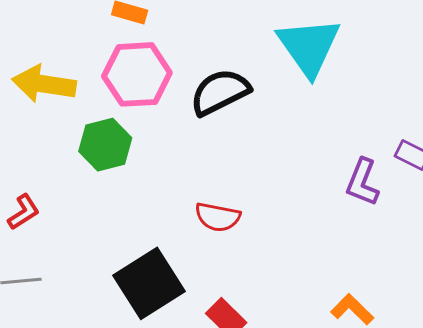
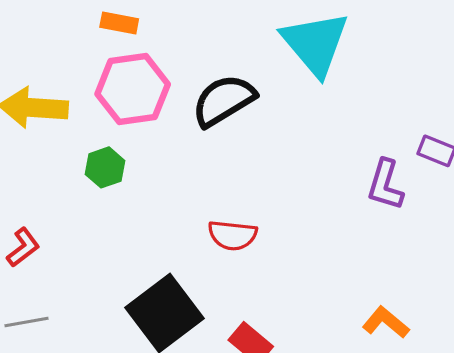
green hexagon: (105, 145) -> (105, 167), size x0.7

